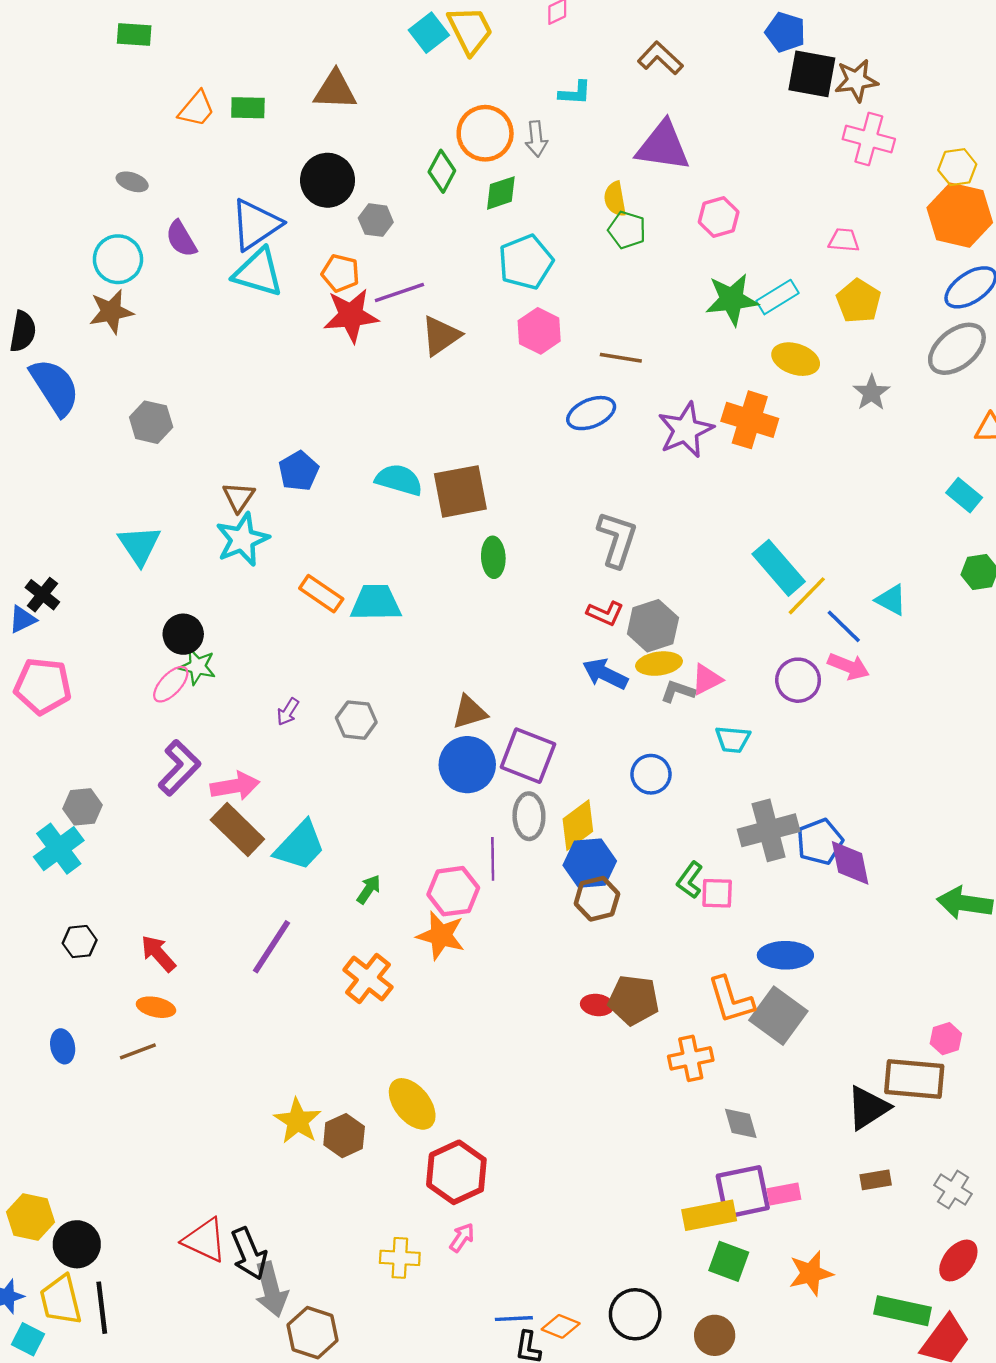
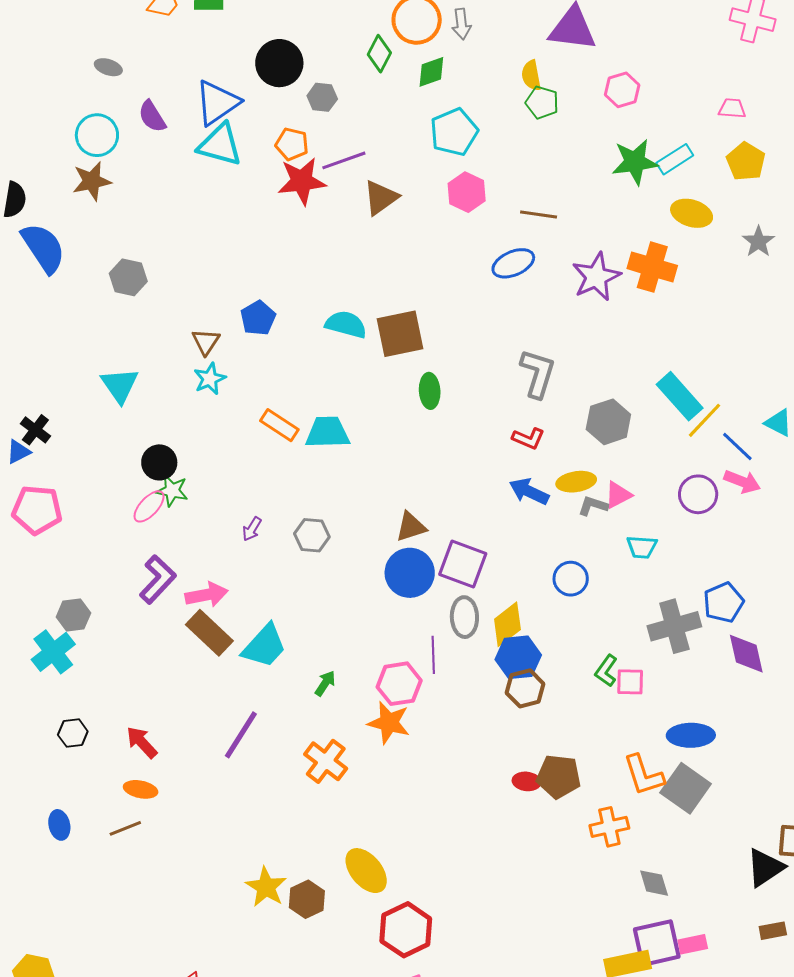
cyan star: (242, 539) -> (210, 379), size x0.7
gray hexagon: (653, 626) -> (608, 422), moved
blue pentagon: (820, 842) -> (724, 602), moved

